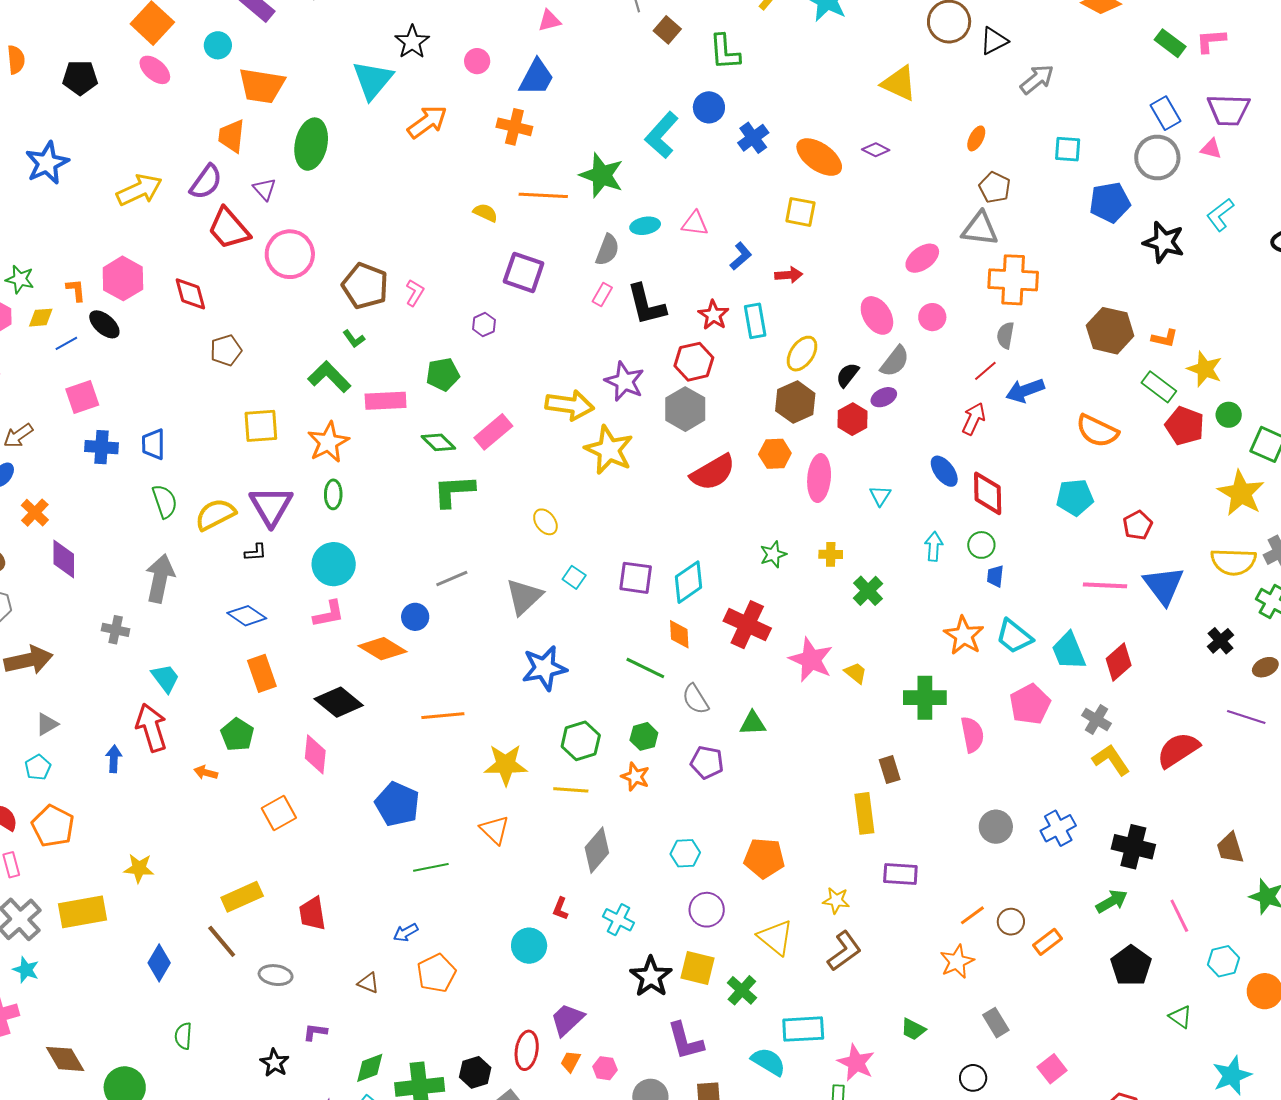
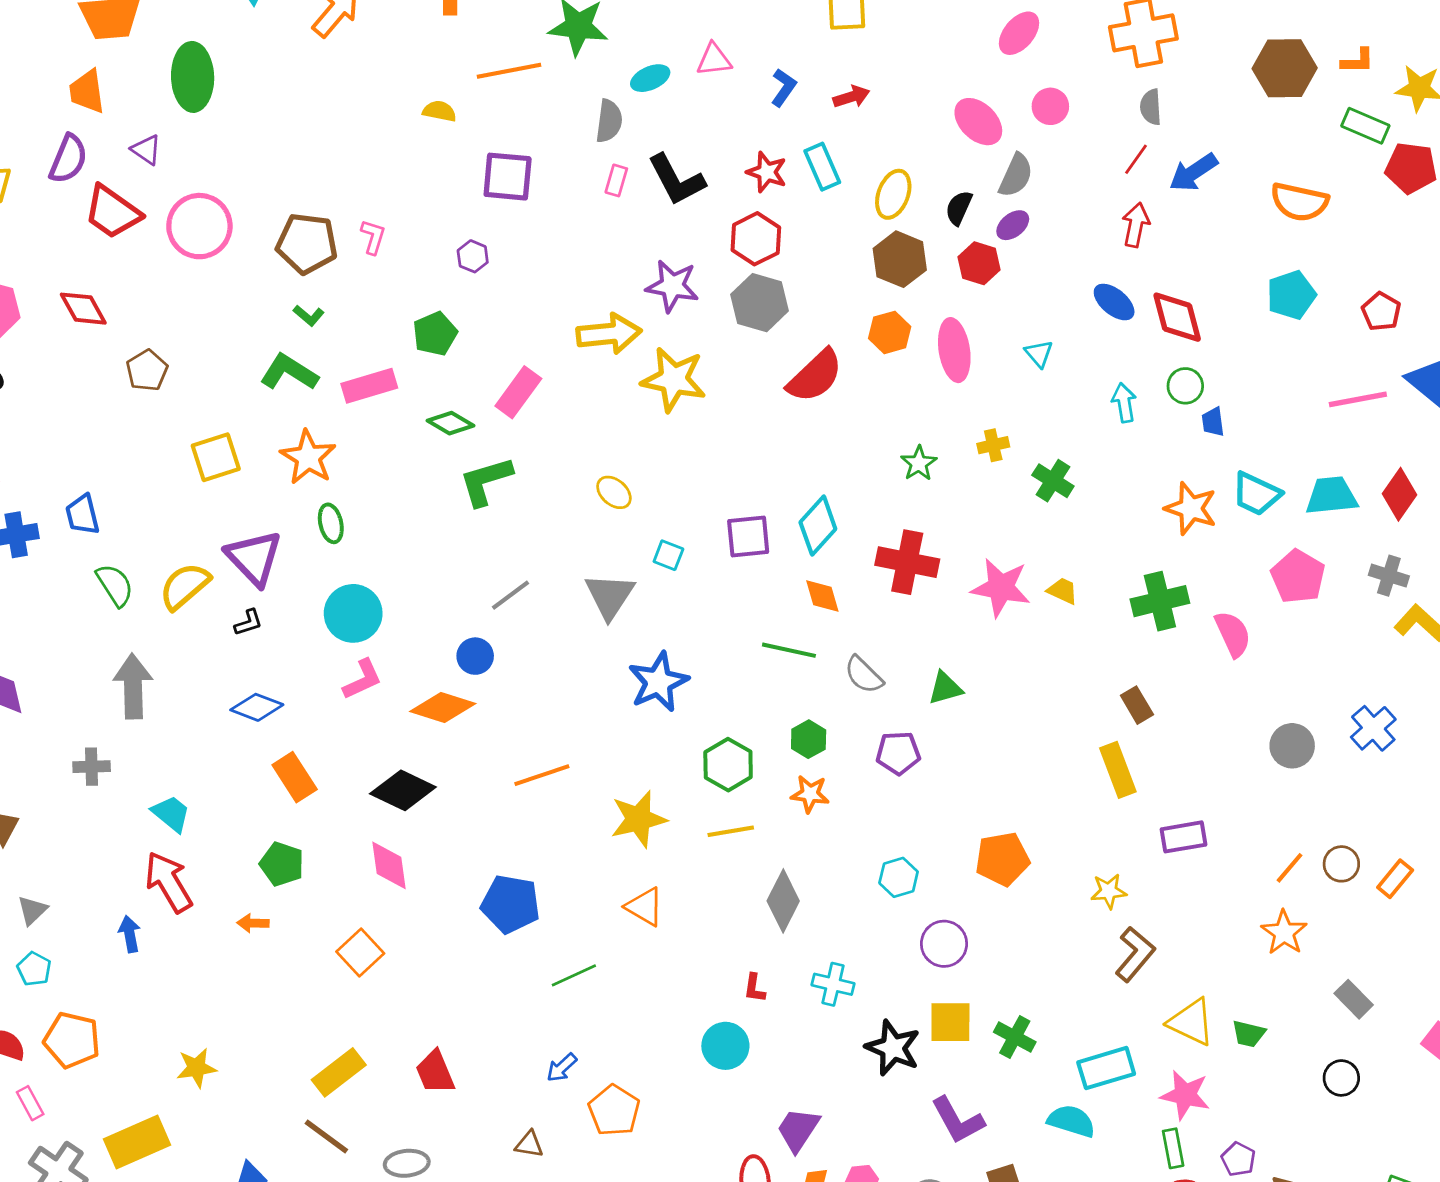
cyan trapezoid: (1069, 651) -> (1331, 496), turned 120
yellow triangle: (776, 937) -> (1191, 1022), moved

